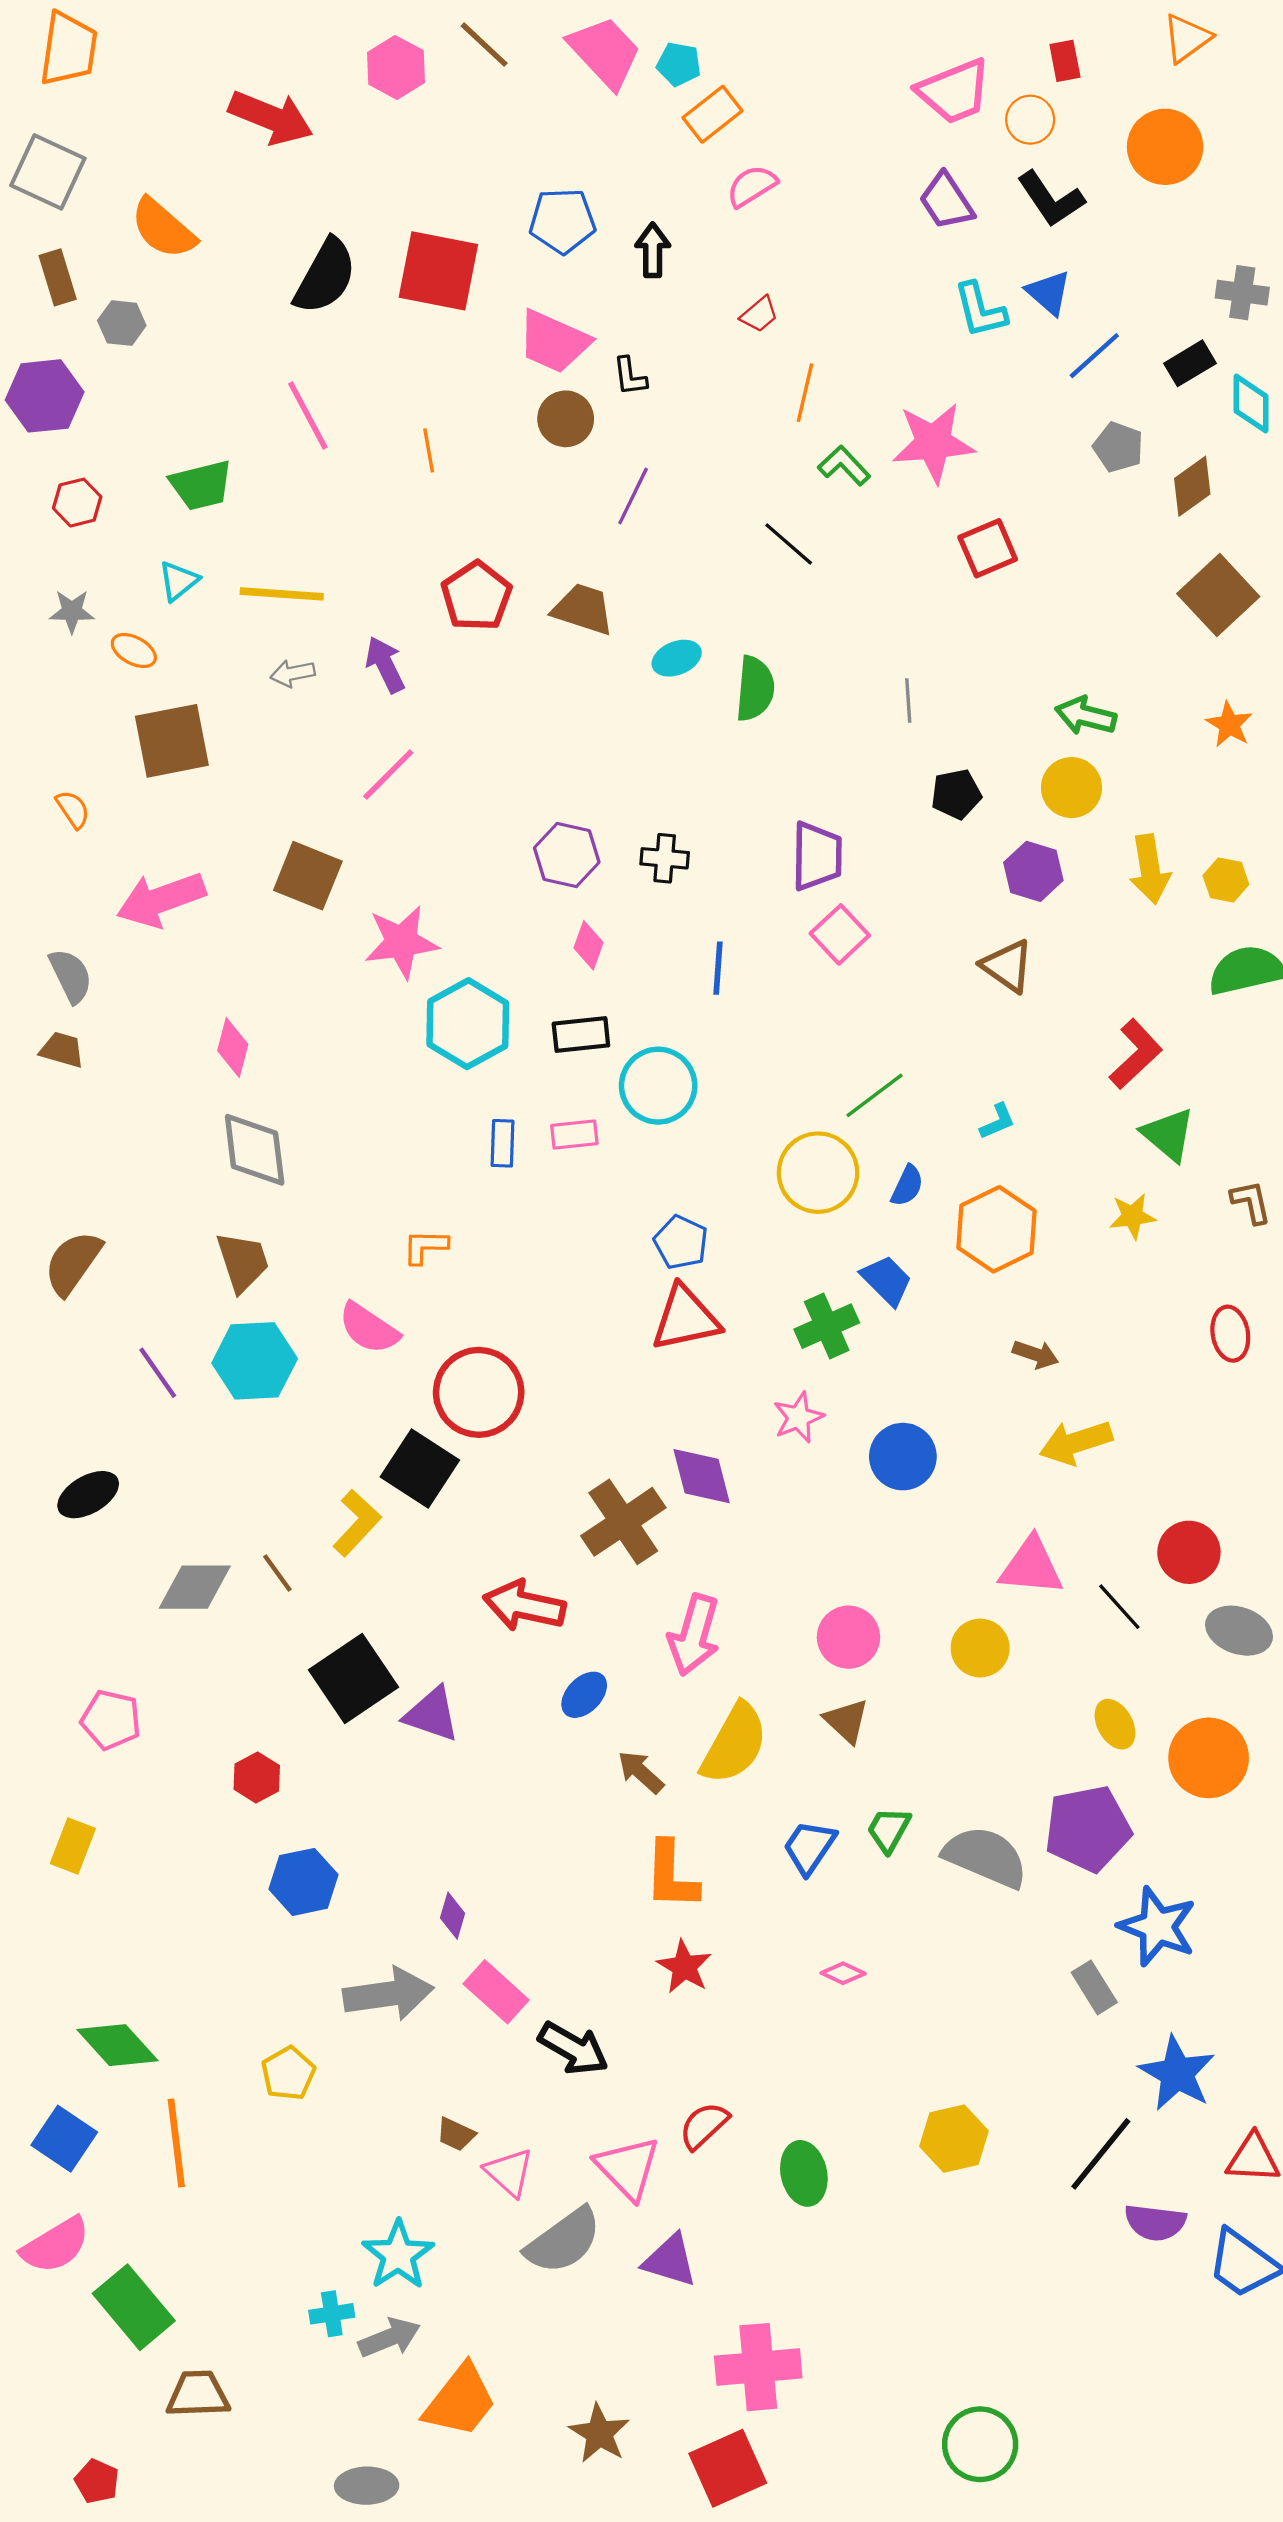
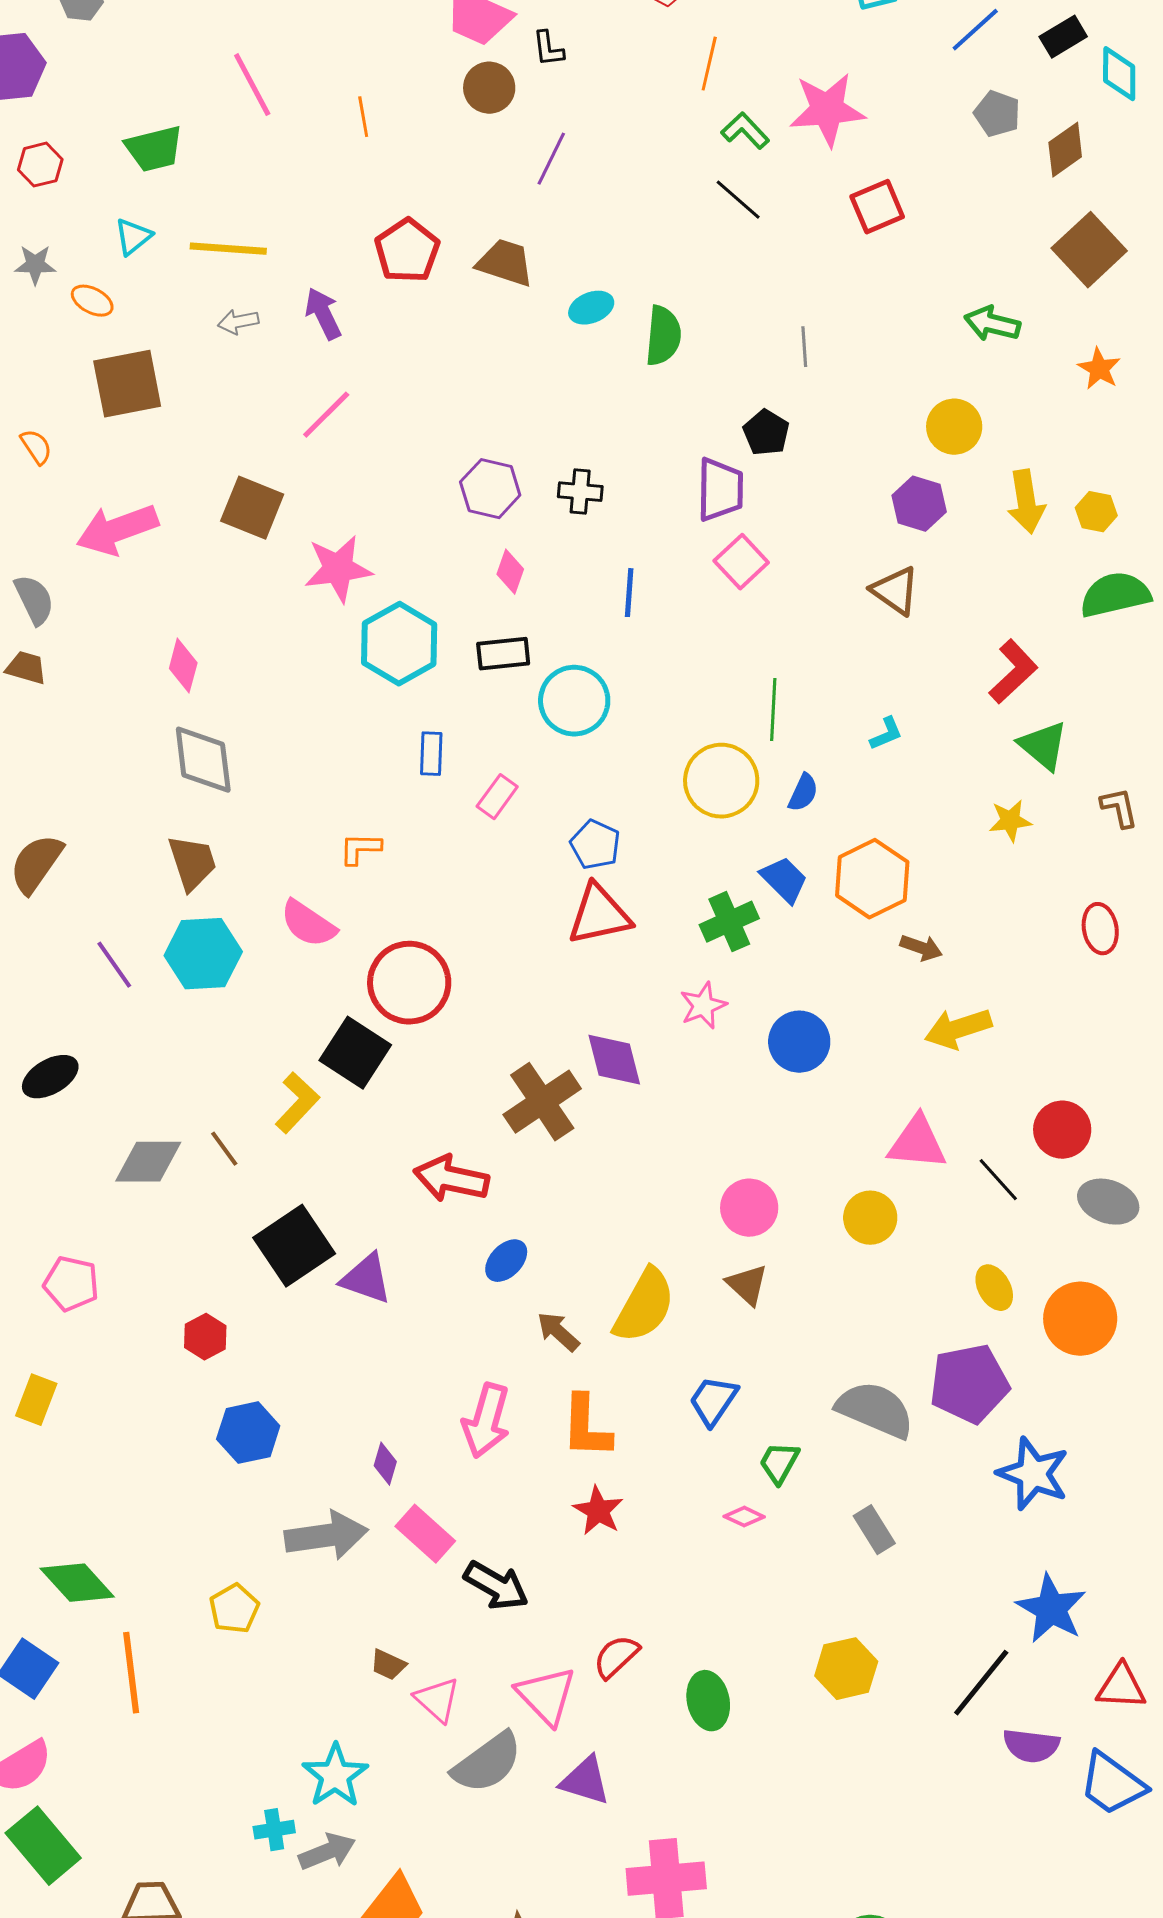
black line: (789, 544) -> (738, 200), moved
green arrow: (1086, 716) -> (992, 324), moved
black pentagon: (956, 794) -> (766, 433), moved, turned -30
green line: (875, 1095) -> (773, 710), turned -50
pink rectangle: (574, 1135) -> (497, 797), moved, turned -48
orange hexagon: (996, 1229) -> (872, 879), moved
pink arrow: (694, 1635) -> (486, 1421), moved
green trapezoid: (889, 1830) -> (779, 1463), moved
gray rectangle: (1094, 1987) -> (874, 1530), moved
green rectangle: (134, 2307) -> (43, 1846), moved

